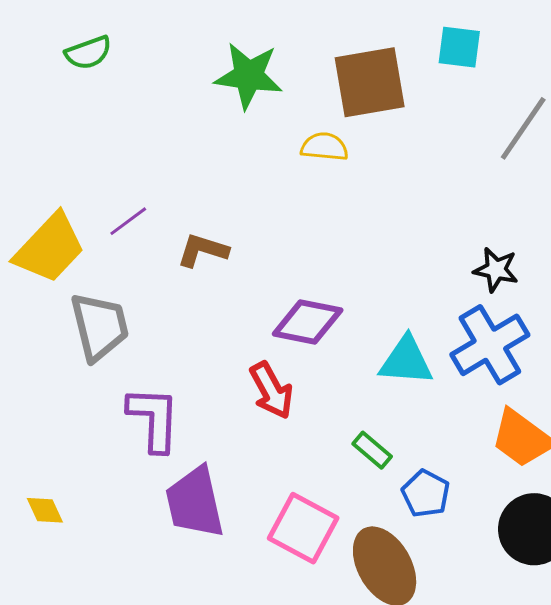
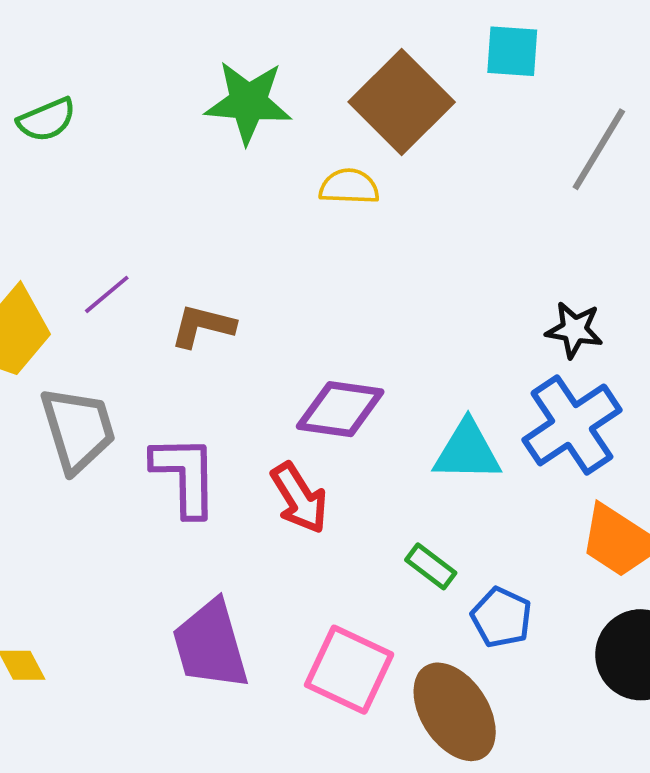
green semicircle: (88, 53) -> (47, 120), moved
brown square: (370, 82) -> (402, 102), turned -32
purple L-shape: (154, 419) -> (185, 475), moved

